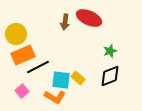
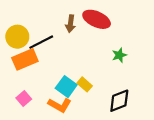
black line: (38, 67) -> (41, 42), moved
black diamond: (110, 76) -> (119, 101), moved
cyan square: (61, 80) -> (66, 87), turned 30

